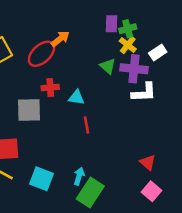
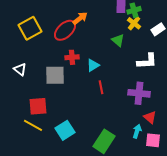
purple cross: (134, 69) -> (139, 93), moved
cyan triangle: (76, 98) -> (93, 65), turned -40
cyan arrow: (79, 176) -> (137, 131), moved
cyan square: (41, 179) -> (65, 130), turned 36
pink square: (151, 191) -> (153, 140), turned -35

